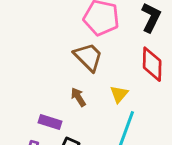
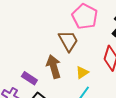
brown arrow: (78, 97) -> (54, 67), size x1.6

